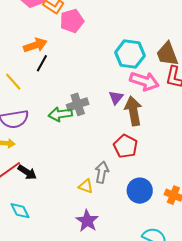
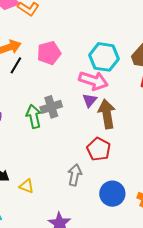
pink pentagon: (72, 21) -> (49, 53), moved
pink arrow: (144, 81) -> (93, 81), moved
green arrow: (60, 114) -> (34, 116), turned 85
yellow triangle: (86, 186) -> (27, 186), moved

